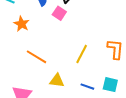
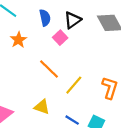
orange line: (36, 57) -> (49, 69), moved

